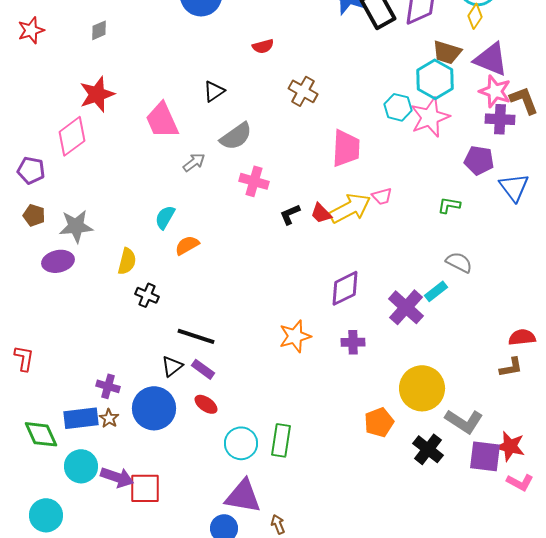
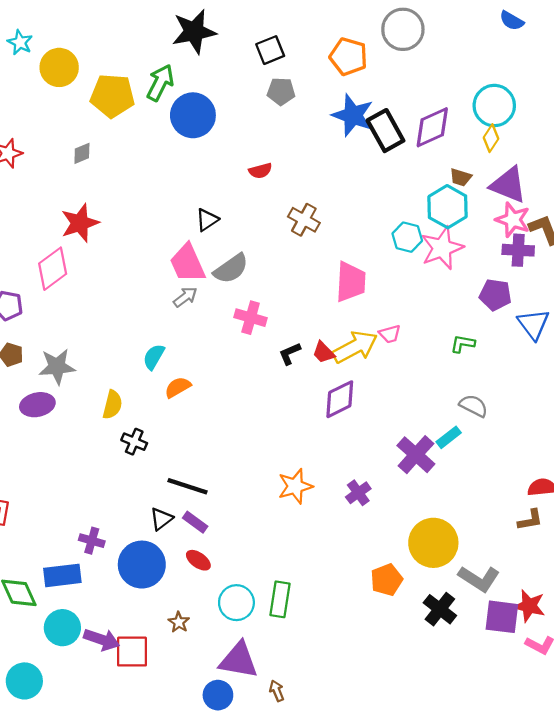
brown trapezoid: (447, 52) -> (461, 177), size x0.7
pink trapezoid: (162, 120) -> (187, 263), moved
purple diamond: (345, 288) -> (340, 399), moved
purple cross: (353, 342) -> (358, 493), turned -35
brown star: (109, 418) -> (179, 622), moved

